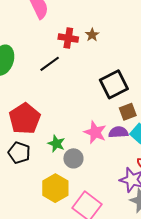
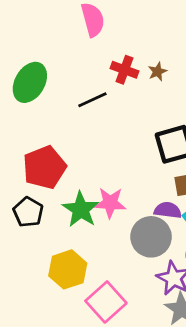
pink star: (95, 132) -> (110, 203), moved, turned -30
green star: (56, 144) -> (81, 209), size x1.5
gray circle: (73, 158) -> (151, 237), moved, size x1.5

